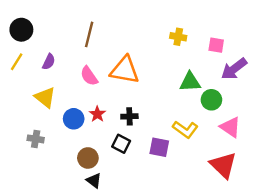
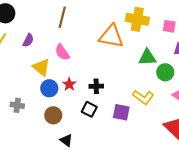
yellow cross: (178, 37) -> (137, 19), size x1.6
orange triangle: (125, 70) -> (111, 36), moved
yellow triangle: (45, 97) -> (41, 67), moved
brown circle: (88, 158) -> (53, 115), moved

